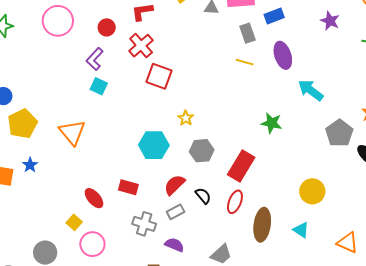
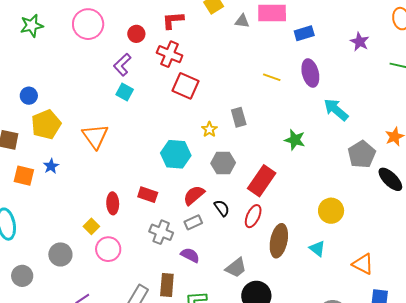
gray rectangle: (248, 33) -> (239, 117), moved
red cross: (141, 46) -> (170, 54), turned -30
red ellipse: (94, 198) -> (113, 203), turned 35

